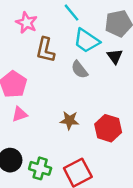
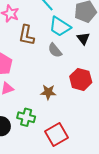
red hexagon: (108, 128) -> (81, 79), moved
green cross: (40, 168) -> (26, 117), moved

